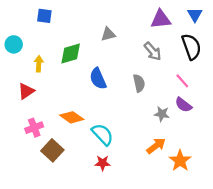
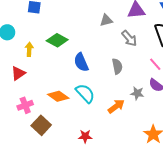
gray triangle: (108, 34) -> (106, 20), moved
green diamond: (71, 54) -> (57, 40), turned 45
cyan semicircle: (103, 134) -> (85, 93), moved
orange arrow: (156, 146) -> (116, 106), moved

